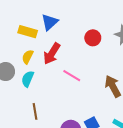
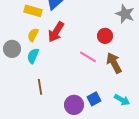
red circle: (93, 38) -> (105, 36), moved
pink line: (72, 76) -> (88, 57), moved

